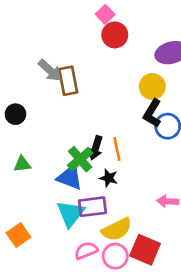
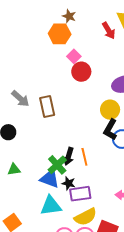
gray arrow: (50, 70) -> (20, 99), moved
black star: (109, 178) -> (69, 183), moved
purple rectangle: (92, 207) -> (80, 194), moved
cyan triangle: (71, 214) -> (51, 206), turned 45

